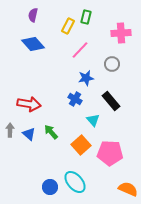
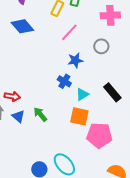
black rectangle: (111, 101) -> (112, 92), moved
red arrow: (29, 104) -> (12, 96), moved, size x0.7
cyan triangle: (93, 120) -> (82, 94), moved, turned 40
orange square: (81, 145) -> (79, 116), moved, turned -36

